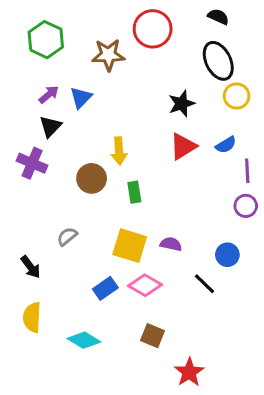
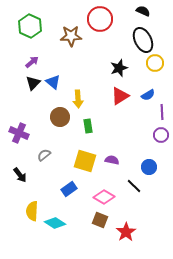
blue triangle: (81, 98) -> (53, 82), moved, turned -35
purple cross: (32, 163) -> (19, 133), moved
pink diamond: (145, 285) -> (104, 197), moved
yellow semicircle: (32, 317) -> (32, 211), moved
red star: (189, 372) -> (126, 232), moved

